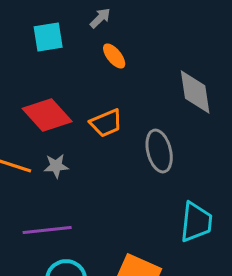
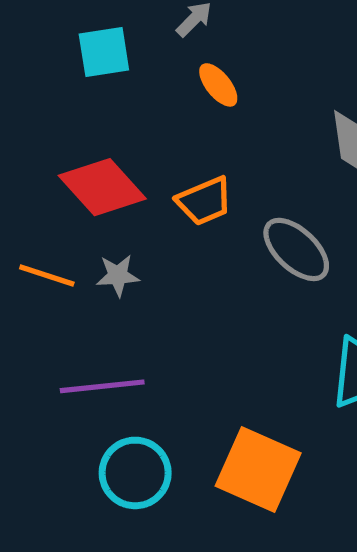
gray ellipse: (159, 151) -> (296, 249), turned -33

